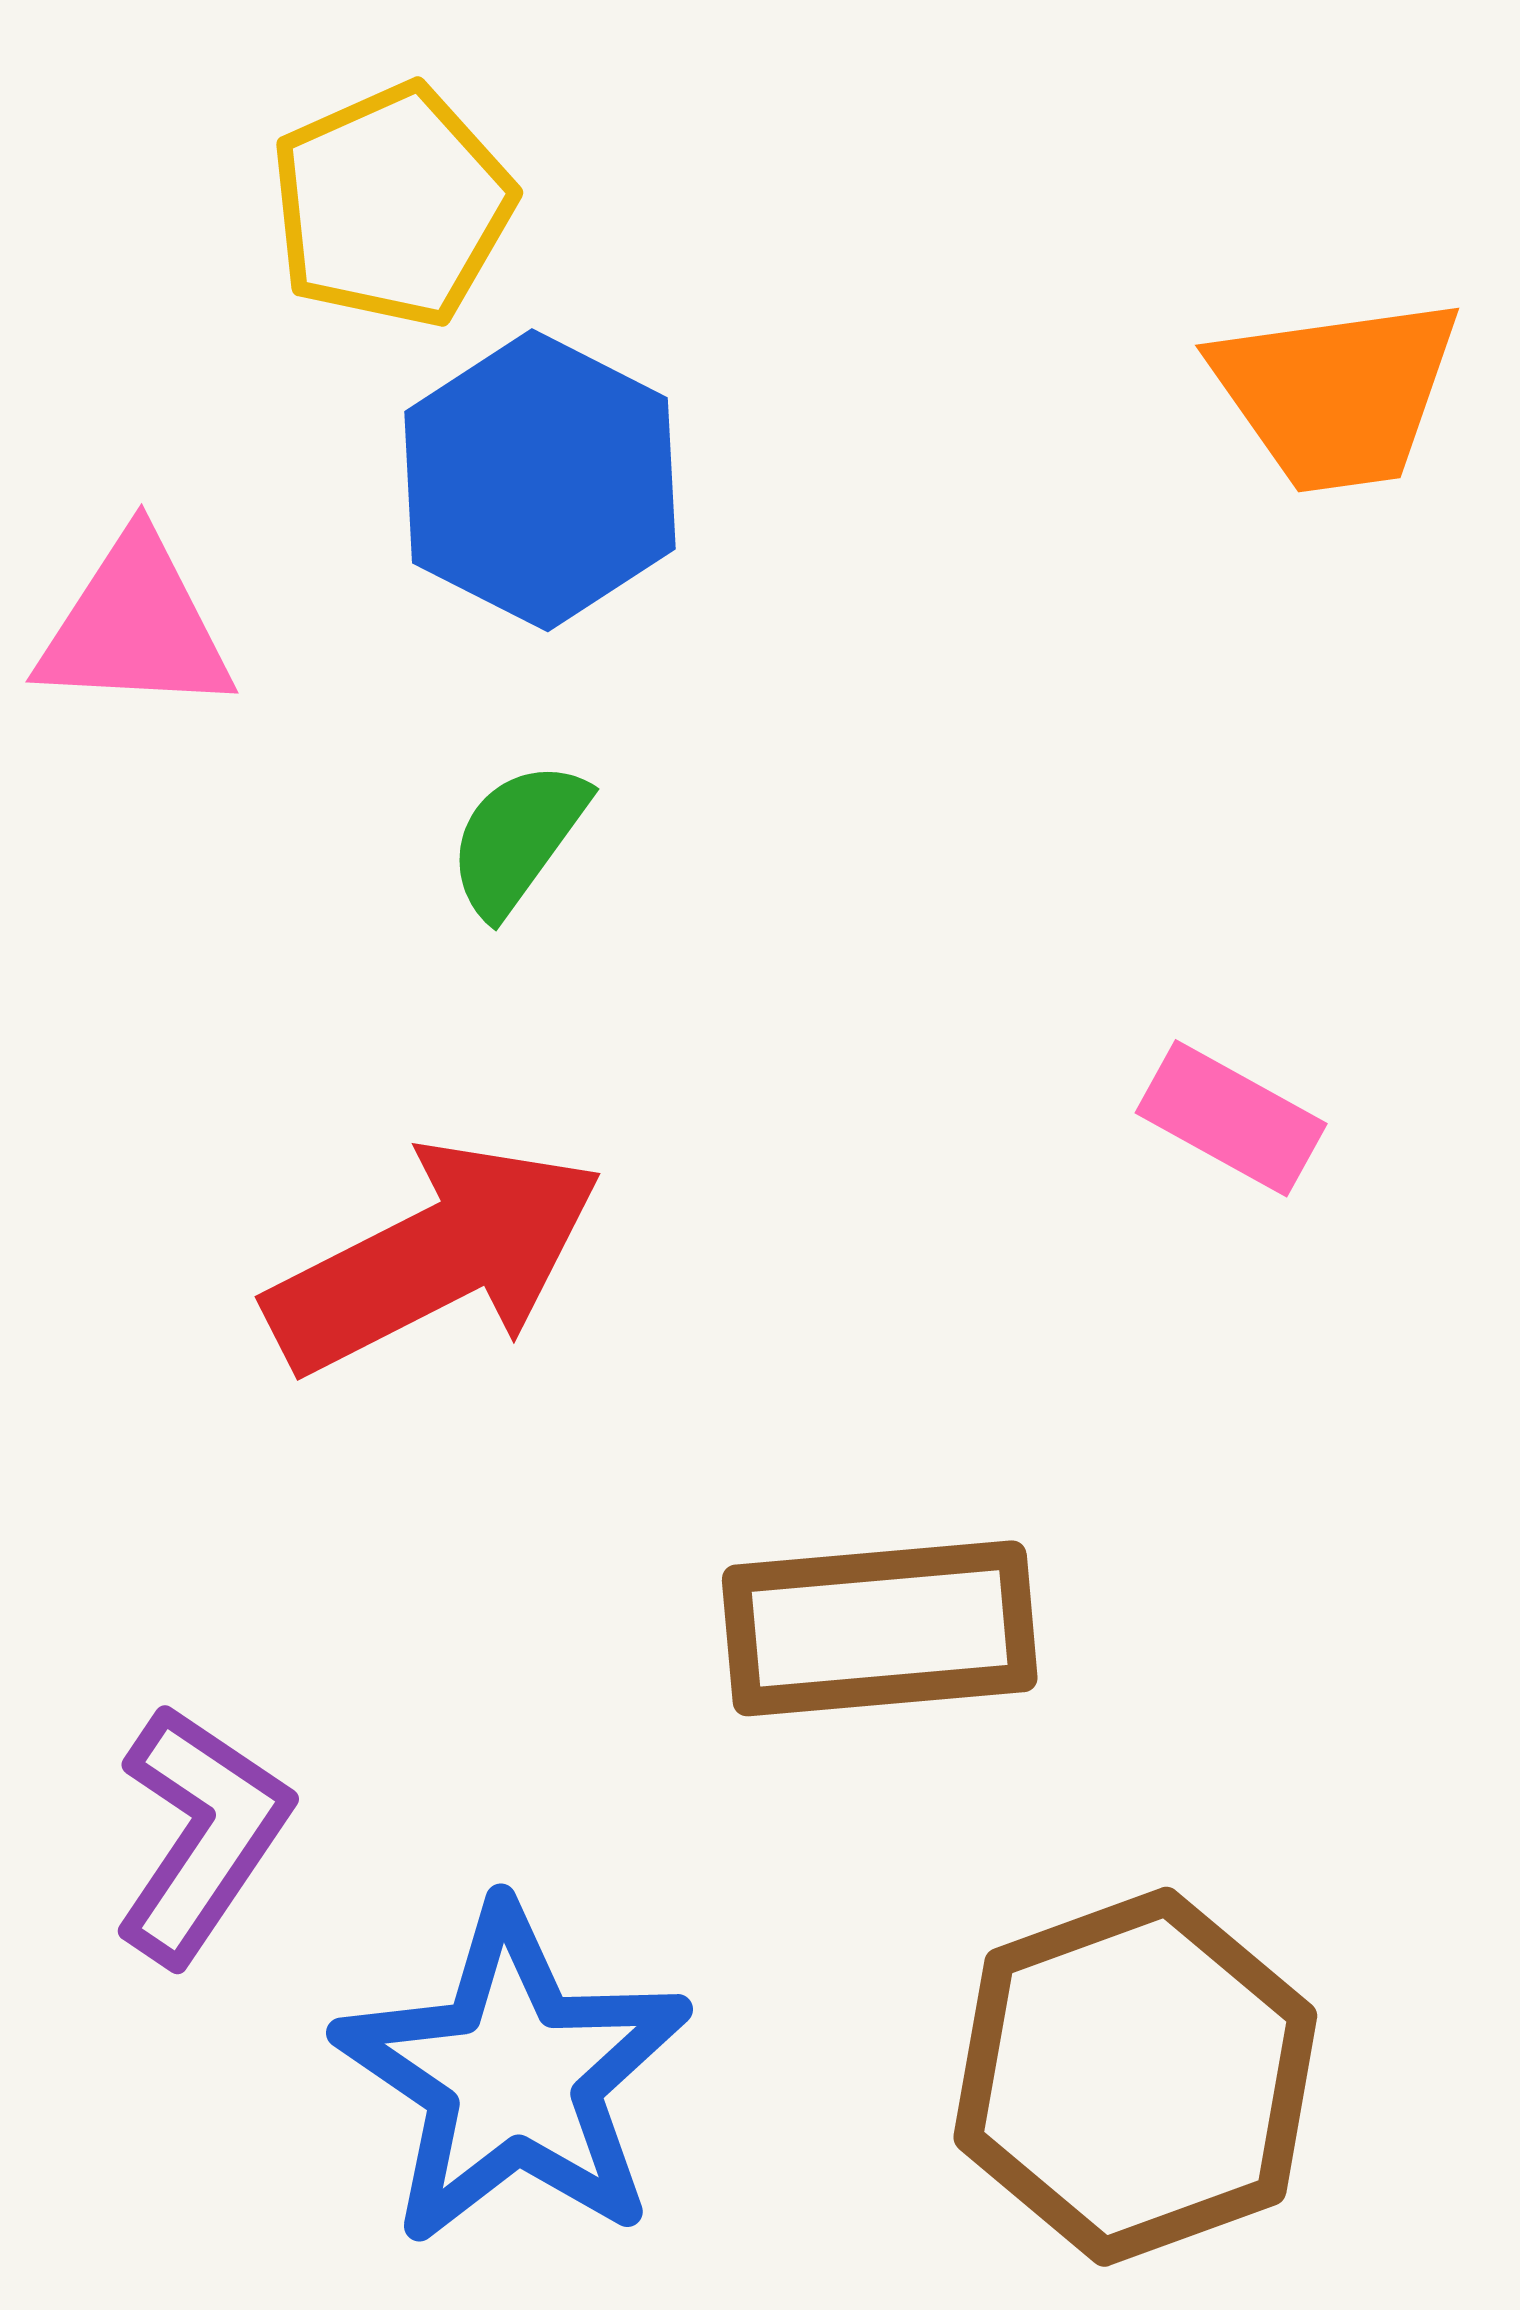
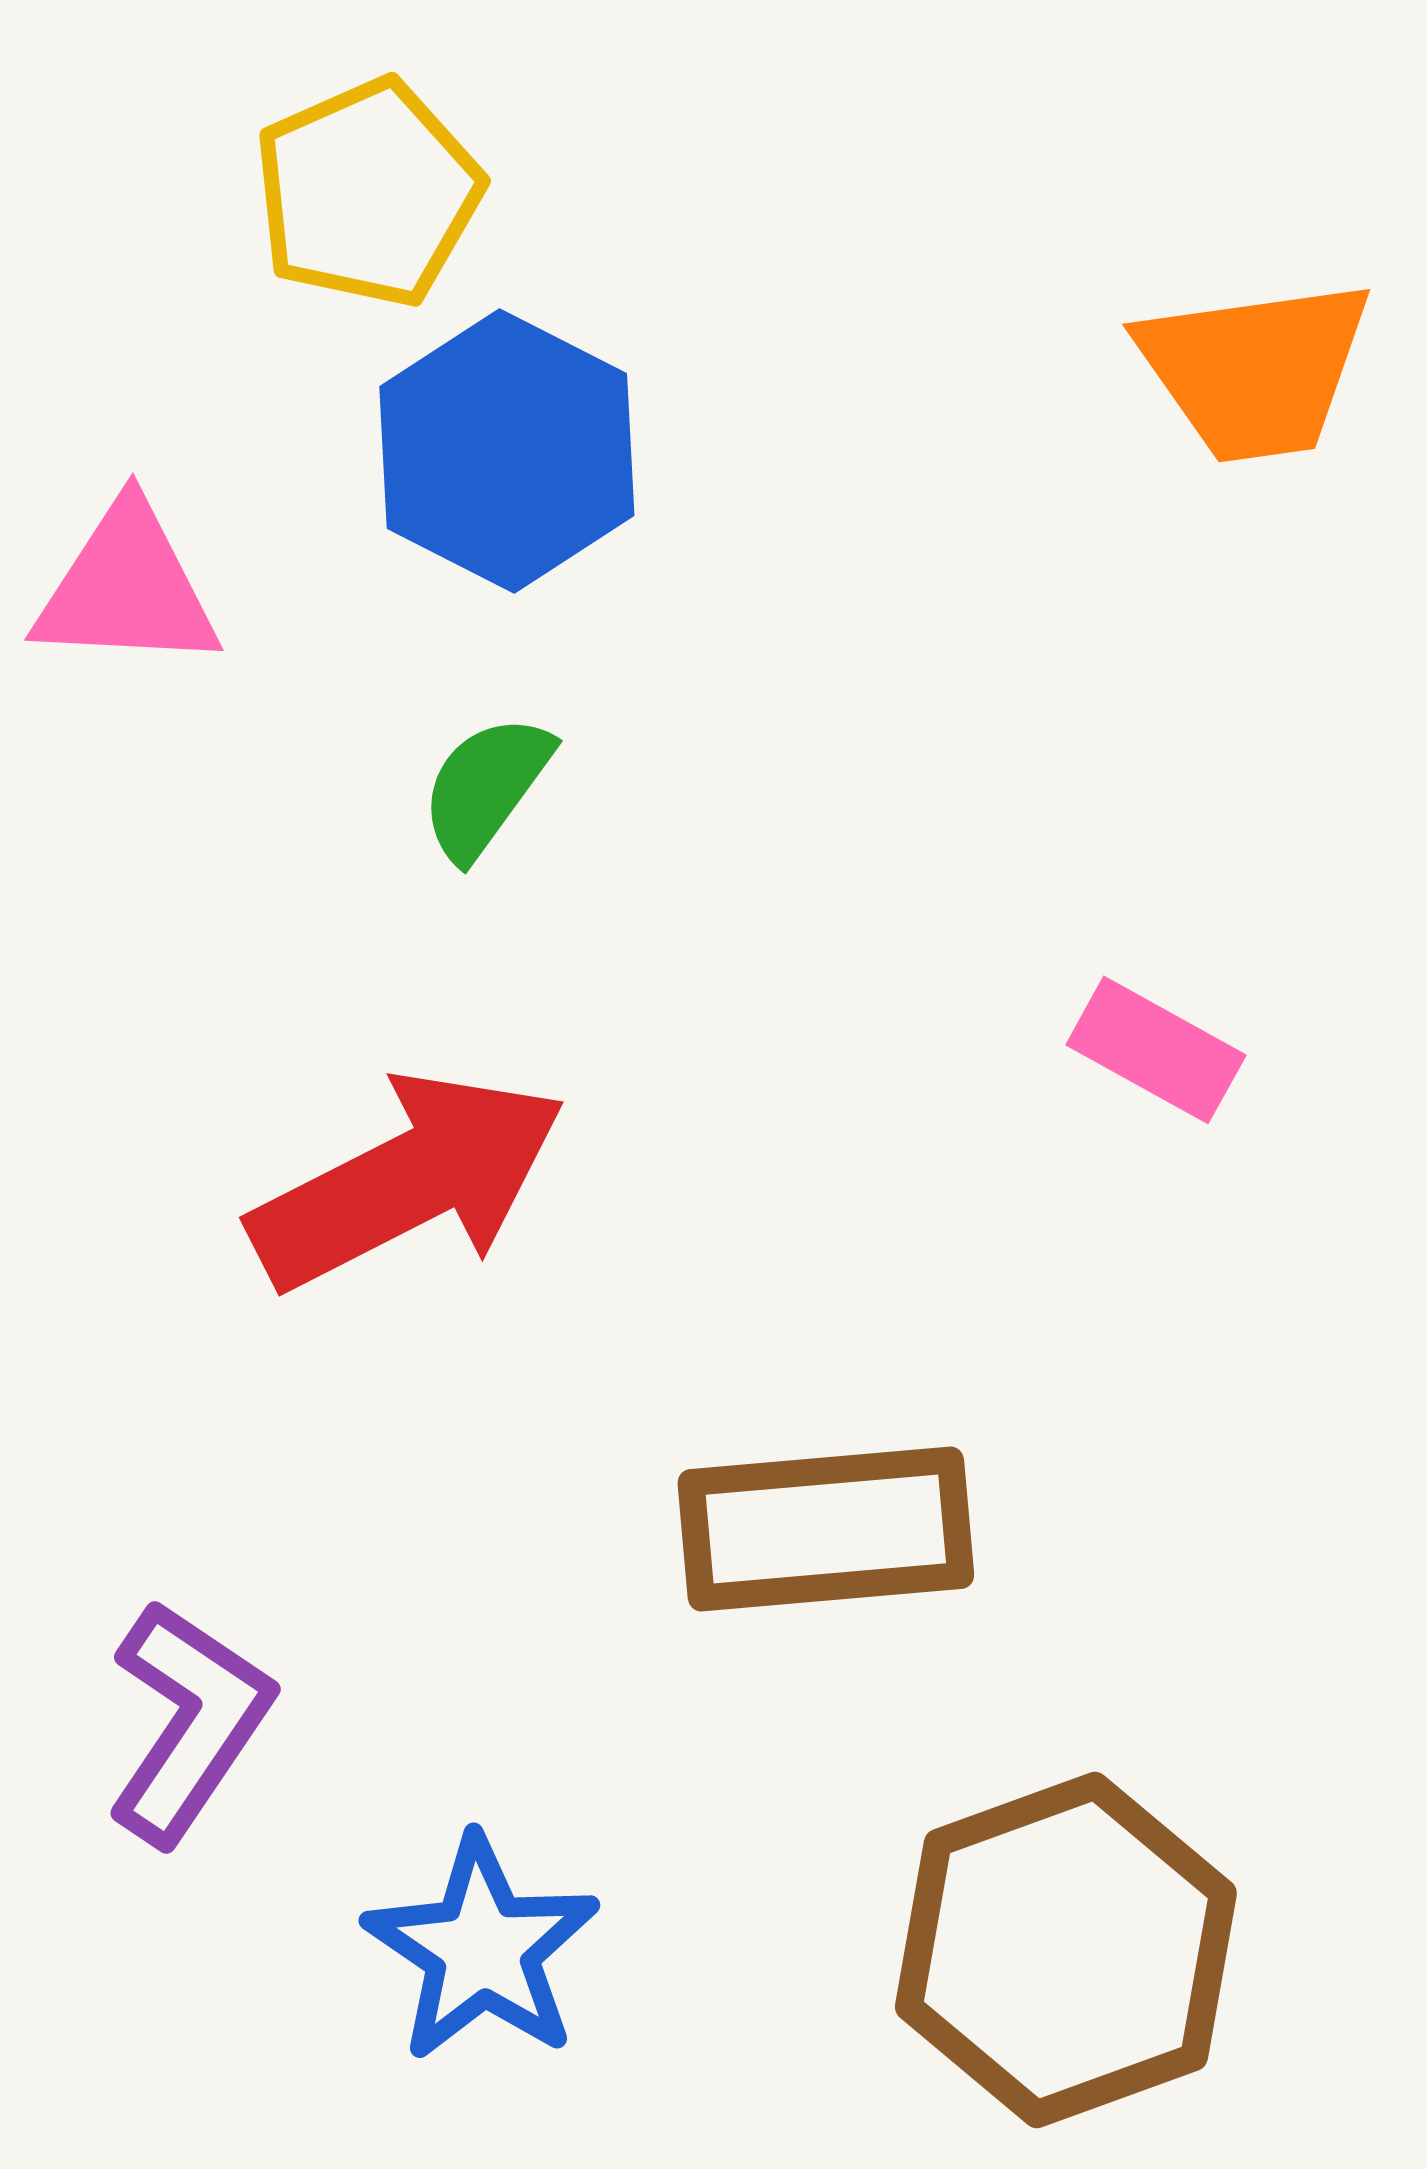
blue star: (513, 2076) -> (482, 1949), size x0.7

